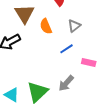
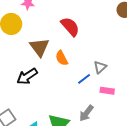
gray triangle: (74, 26) -> (100, 67), moved

